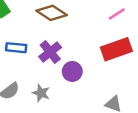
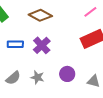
purple circle: (72, 71) -> (67, 74), moved

